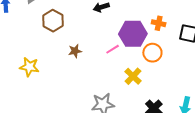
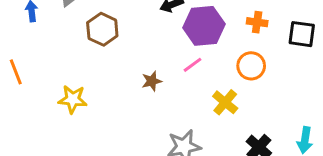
purple hexagon: (133, 34) -> (204, 26), moved
brown star: (75, 51) -> (152, 81), moved

